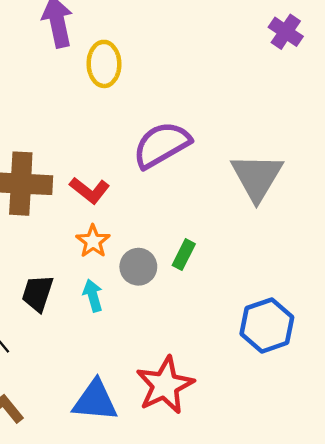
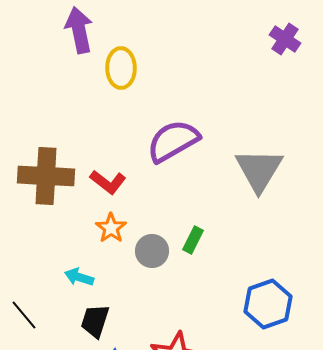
black trapezoid: (37, 293) -> (95, 321), moved
cyan arrow: (93, 296) -> (79, 277), moved, turned -56

